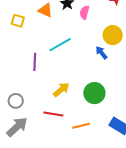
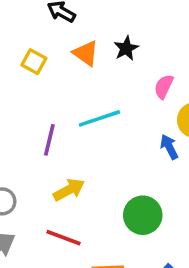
pink semicircle: (84, 12) -> (164, 87), moved
yellow arrow: (61, 90) -> (69, 190), moved

